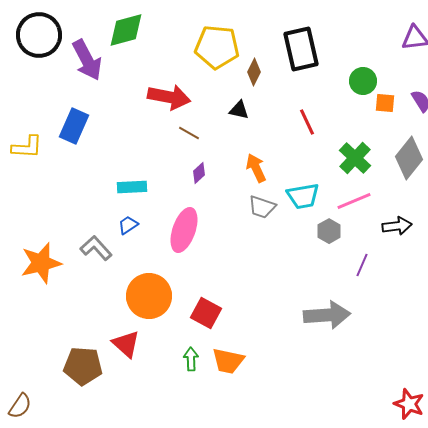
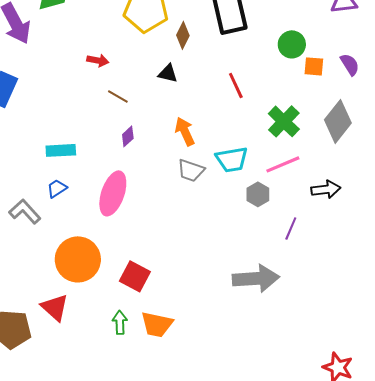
red arrow: (169, 97) -> (98, 60), size x0.5

